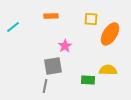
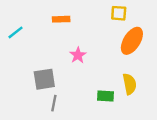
yellow square: (91, 19) -> (119, 13), moved
gray square: (53, 66) -> (44, 79), moved
yellow semicircle: (108, 70) -> (130, 84), turned 78

